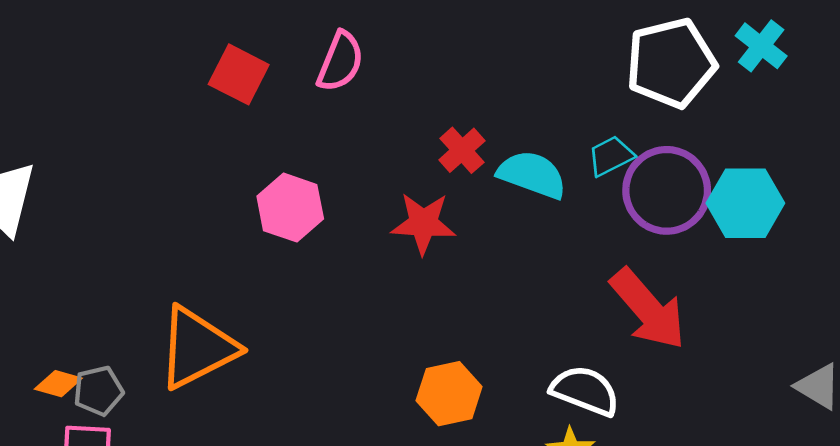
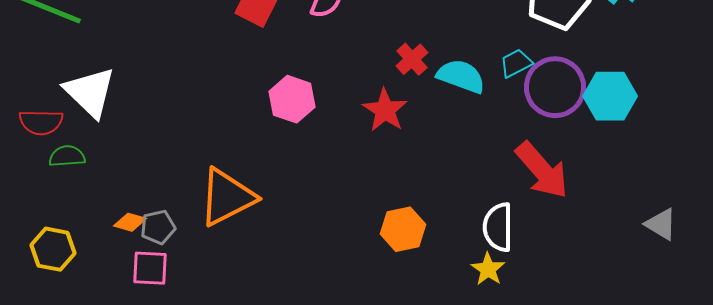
red star: (423, 223) -> (385, 110), turned 30
white semicircle: (585, 391) -> (498, 227), turned -111

